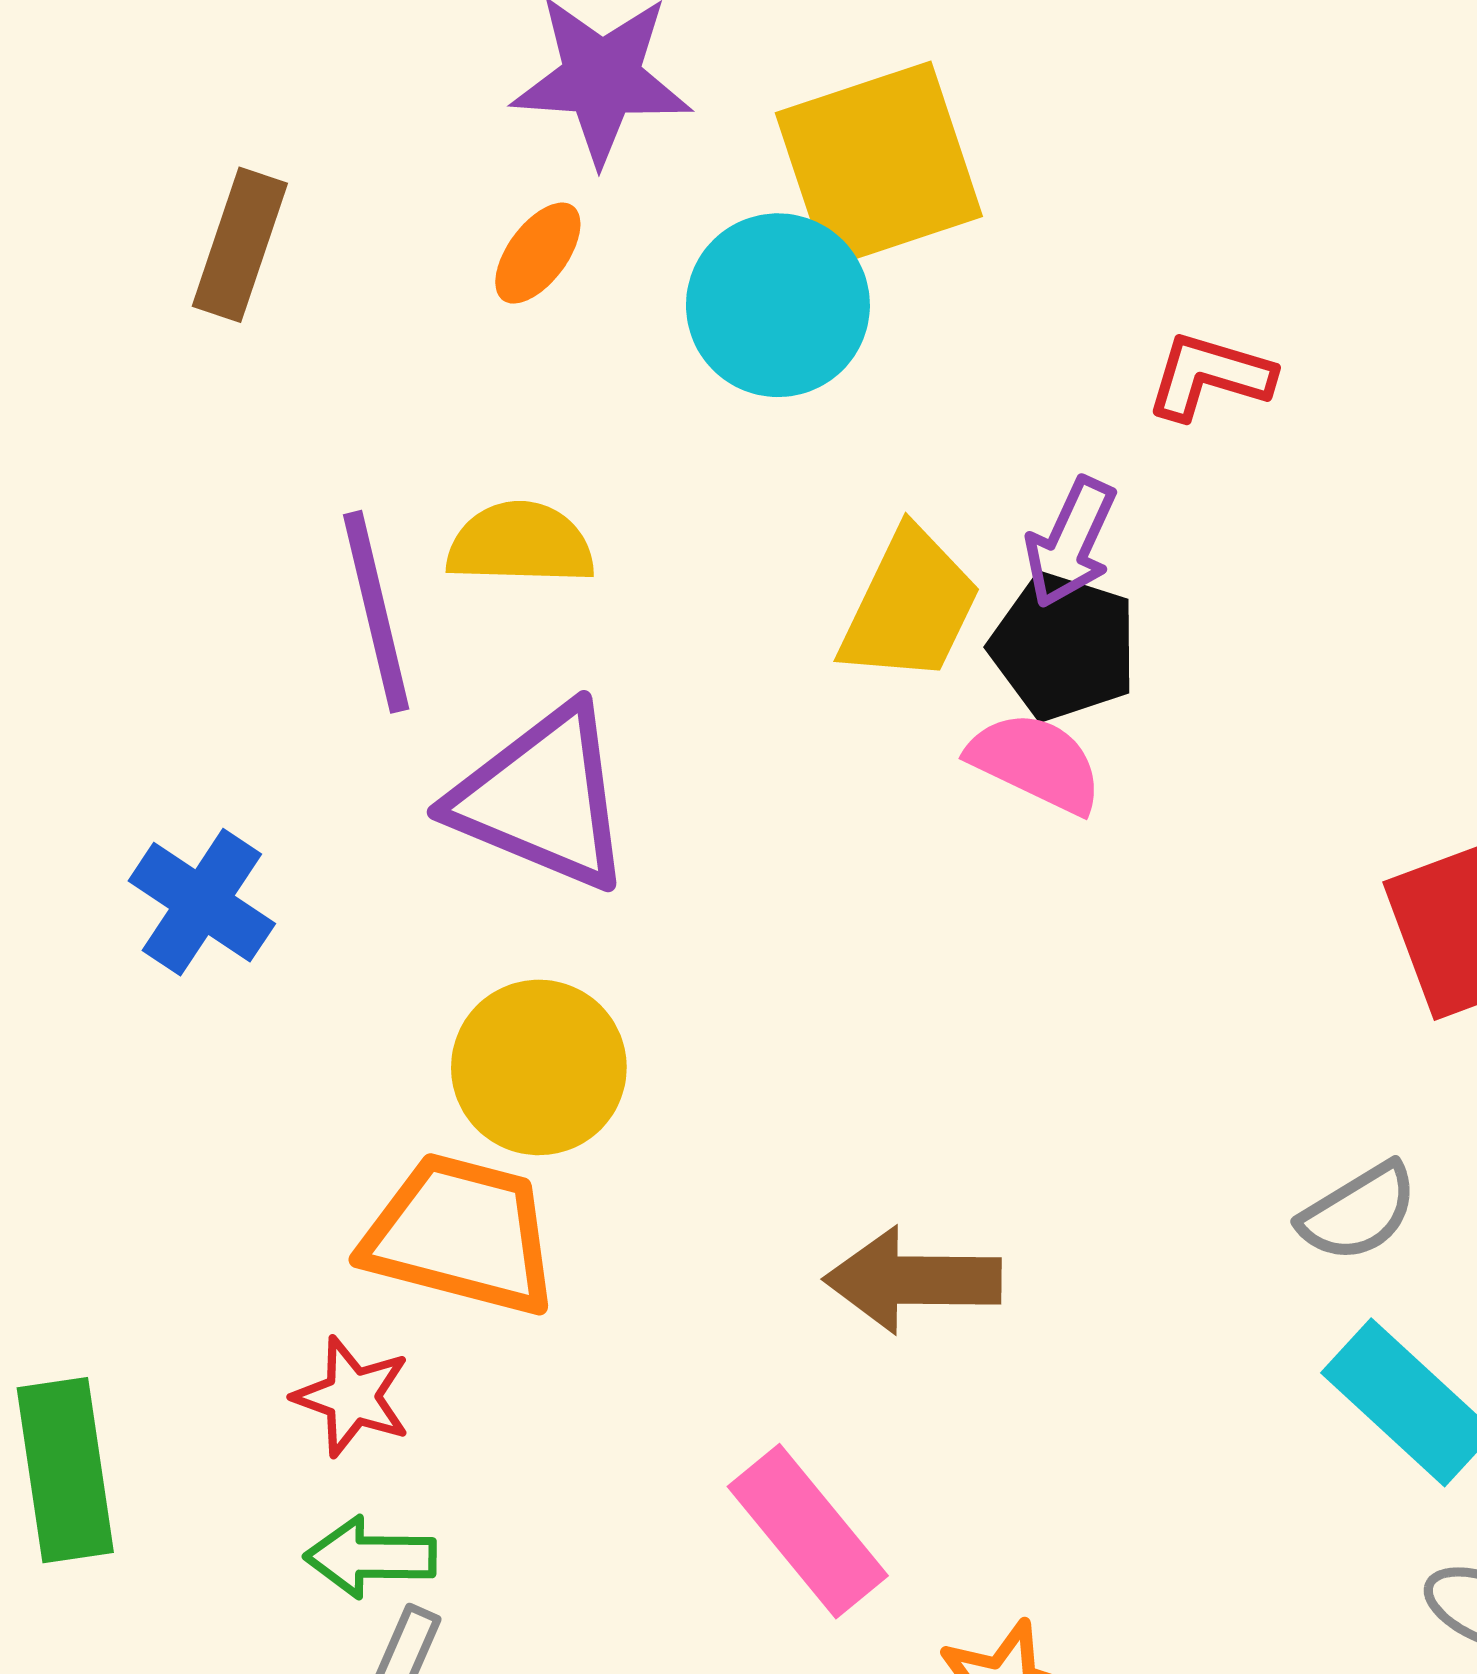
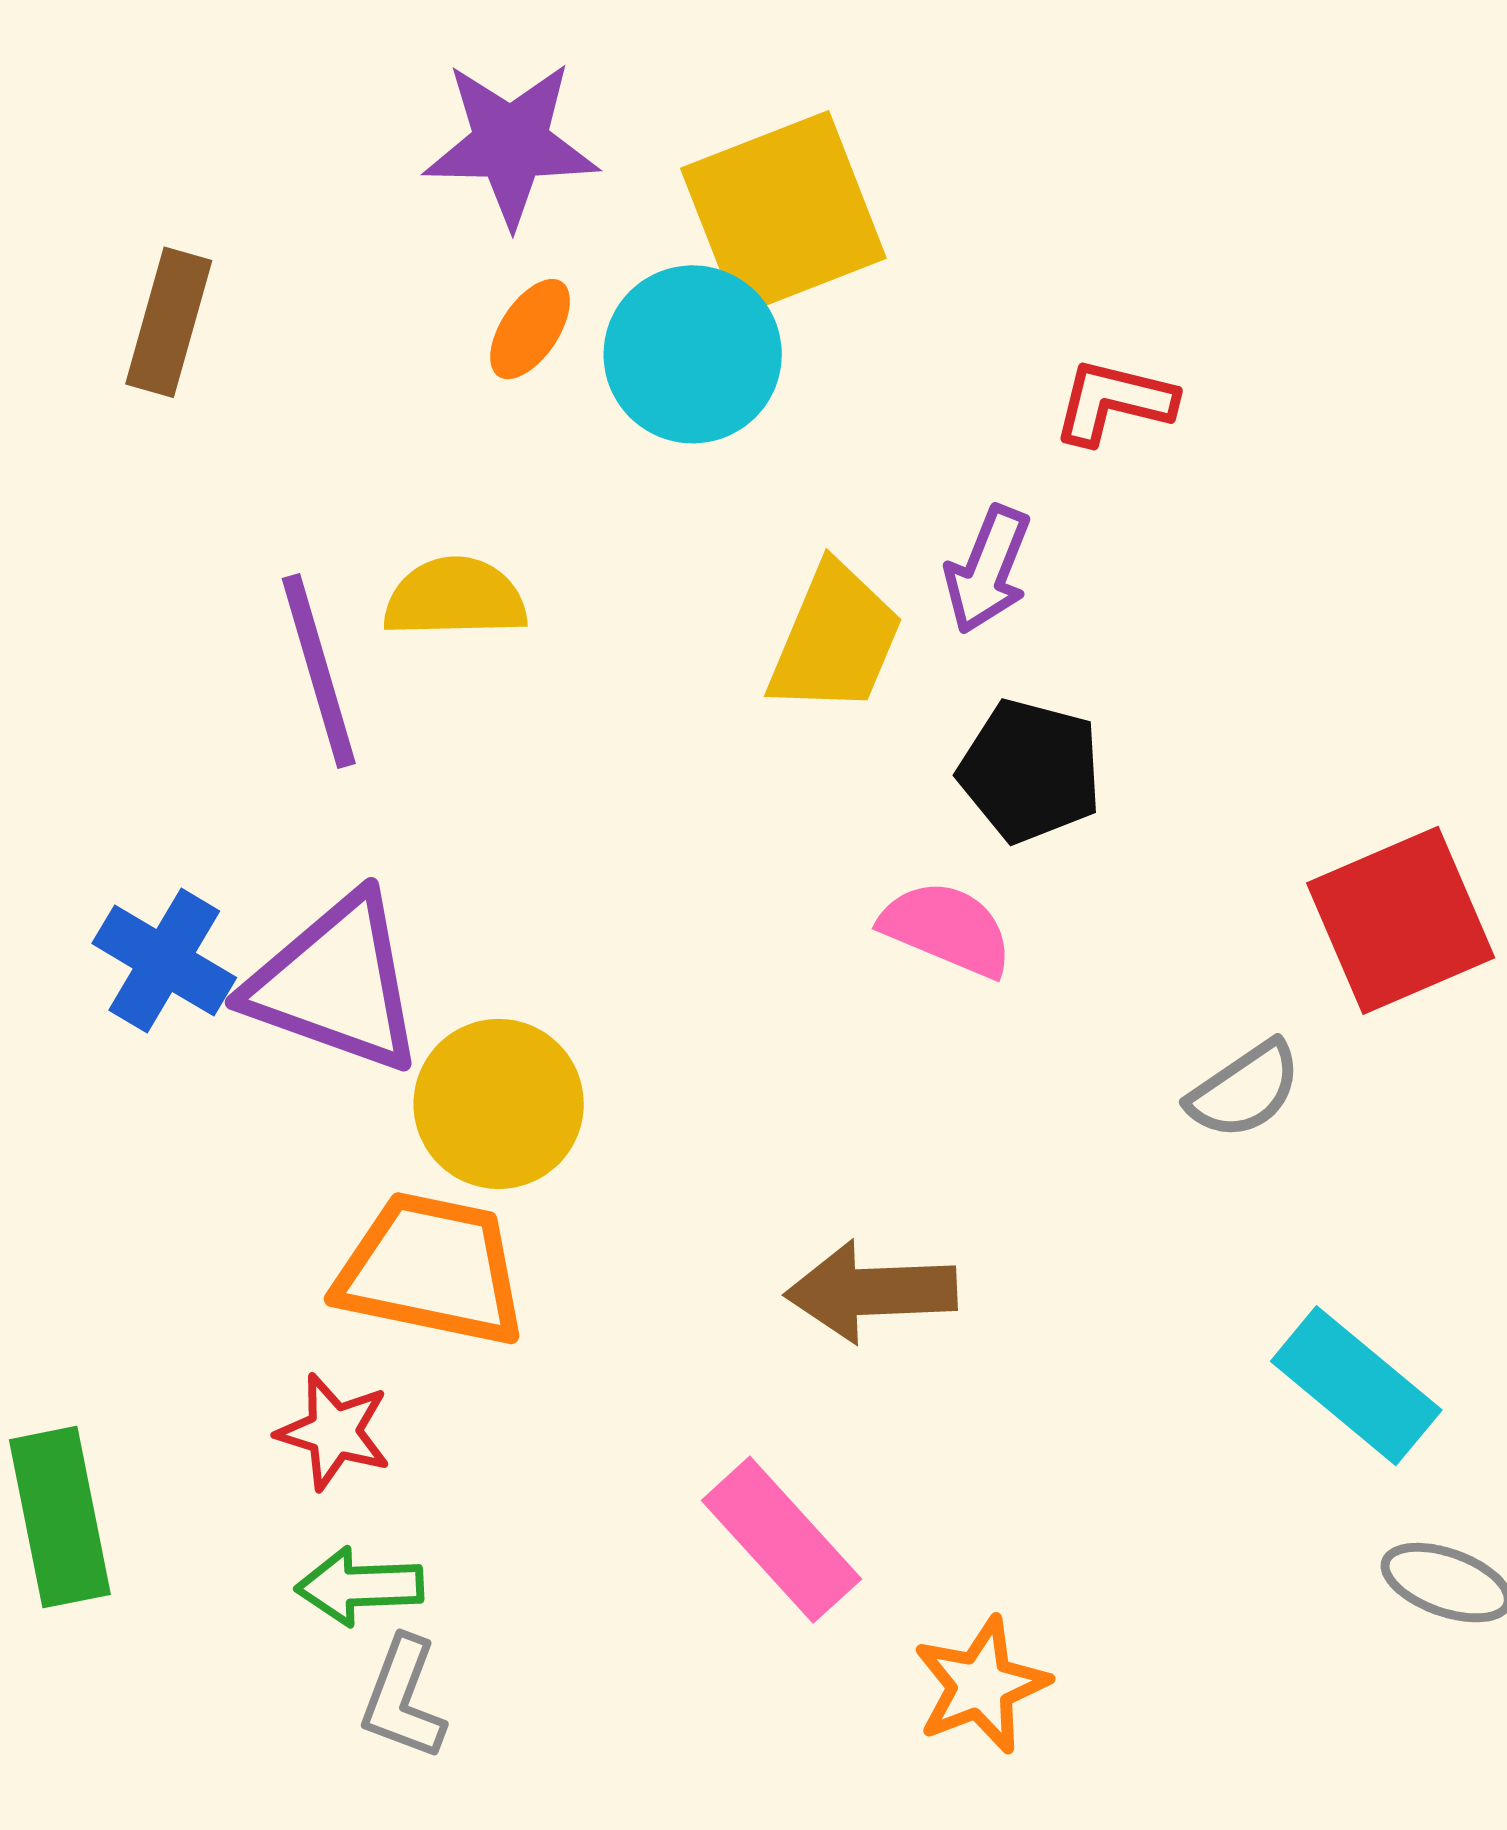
orange ellipse: (538, 253) -> (530, 329), moved
black pentagon: (1064, 647) -> (1030, 771), moved
pink semicircle: (1036, 762) -> (947, 929), moved
purple triangle: (542, 798) -> (336, 984), moved
gray semicircle: (1358, 1212) -> (1244, 1090), moved

